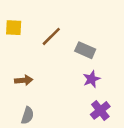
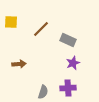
purple cross: (100, 110) -> (68, 88), moved, turned 35
gray semicircle: (27, 115) -> (43, 92), moved

